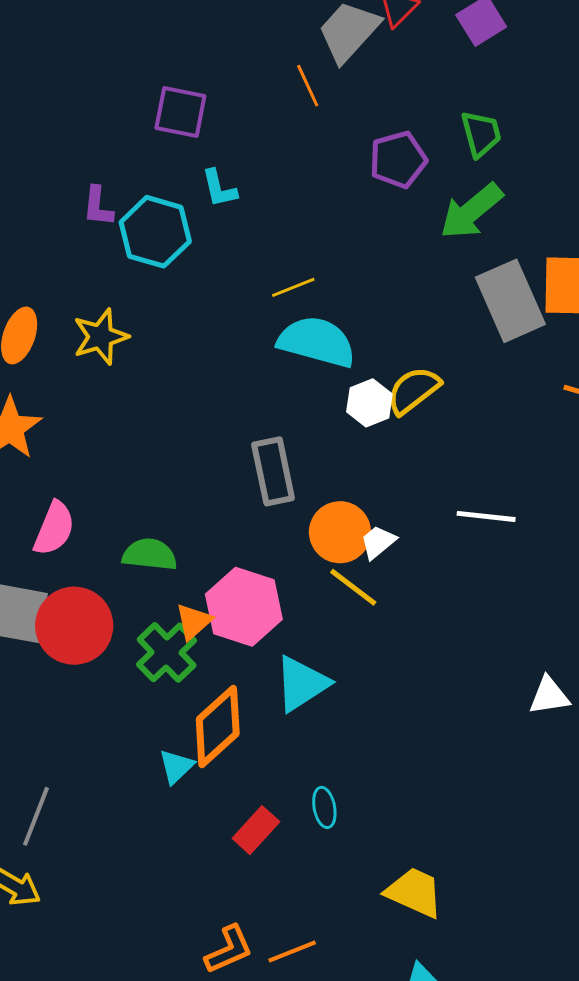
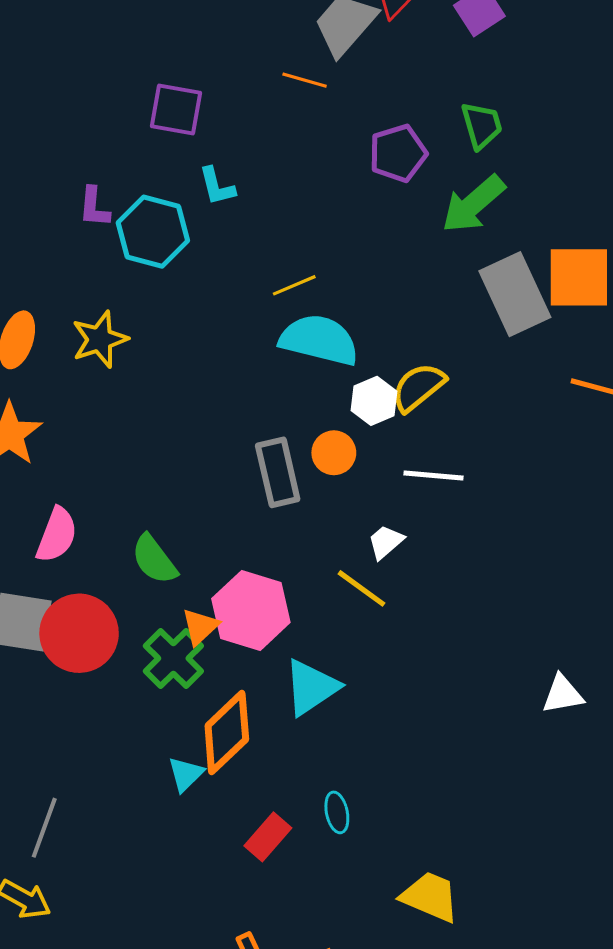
orange line: (308, 86) -> (305, 80), turned -48
white line: (486, 516) -> (434, 476), moved
orange circle: (340, 532) -> (334, 453), moved, size x0.7
green semicircle: (150, 555) -> (154, 559), turned -132

